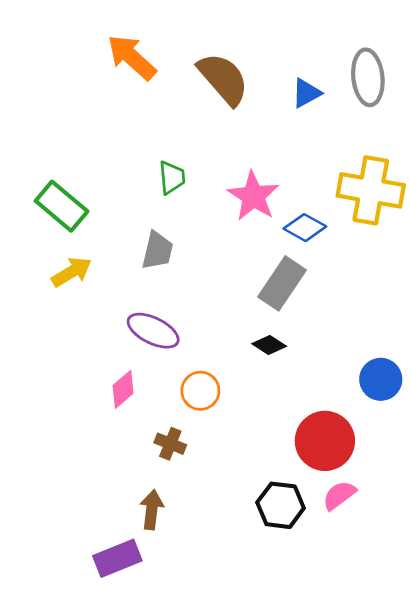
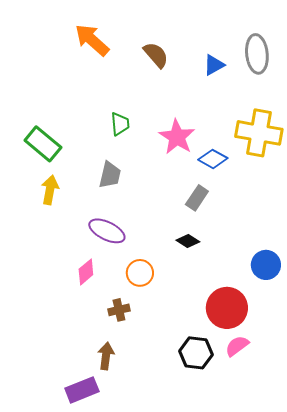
brown semicircle: (223, 79) -> (156, 55), size x0.7
yellow arrow: (72, 272) -> (50, 190), turned -48
gray rectangle: (282, 283) -> (197, 198), size x0.7
brown cross: (170, 444) -> (119, 310), turned -35

